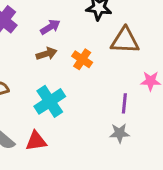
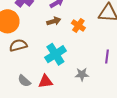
gray star: (119, 133) -> (82, 74), moved

